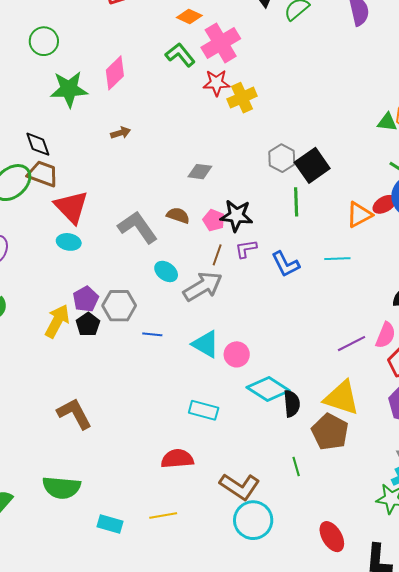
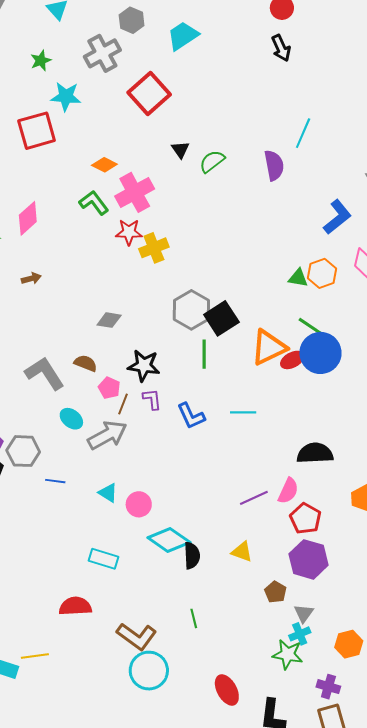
gray hexagon: (282, 158) -> (191, 310), size x1.4
orange triangle: (359, 215) -> (269, 347), moved, size x1.4
pink pentagon: (214, 220) -> (109, 388), moved
purple L-shape: (246, 249) -> (152, 399), turned 90
cyan triangle: (206, 344) -> (108, 493), size x0.7
yellow triangle: (342, 398) -> (242, 552), size x0.6
brown pentagon: (330, 432) -> (276, 592), moved, size x0.6
yellow line: (163, 516) -> (35, 656), moved

